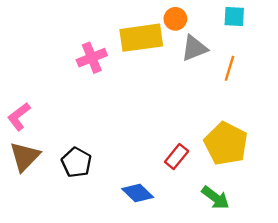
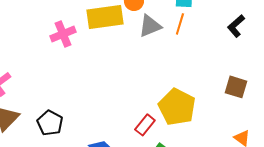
orange line: (229, 68) -> (180, 24), moved
red rectangle: (177, 157) -> (145, 125), moved

